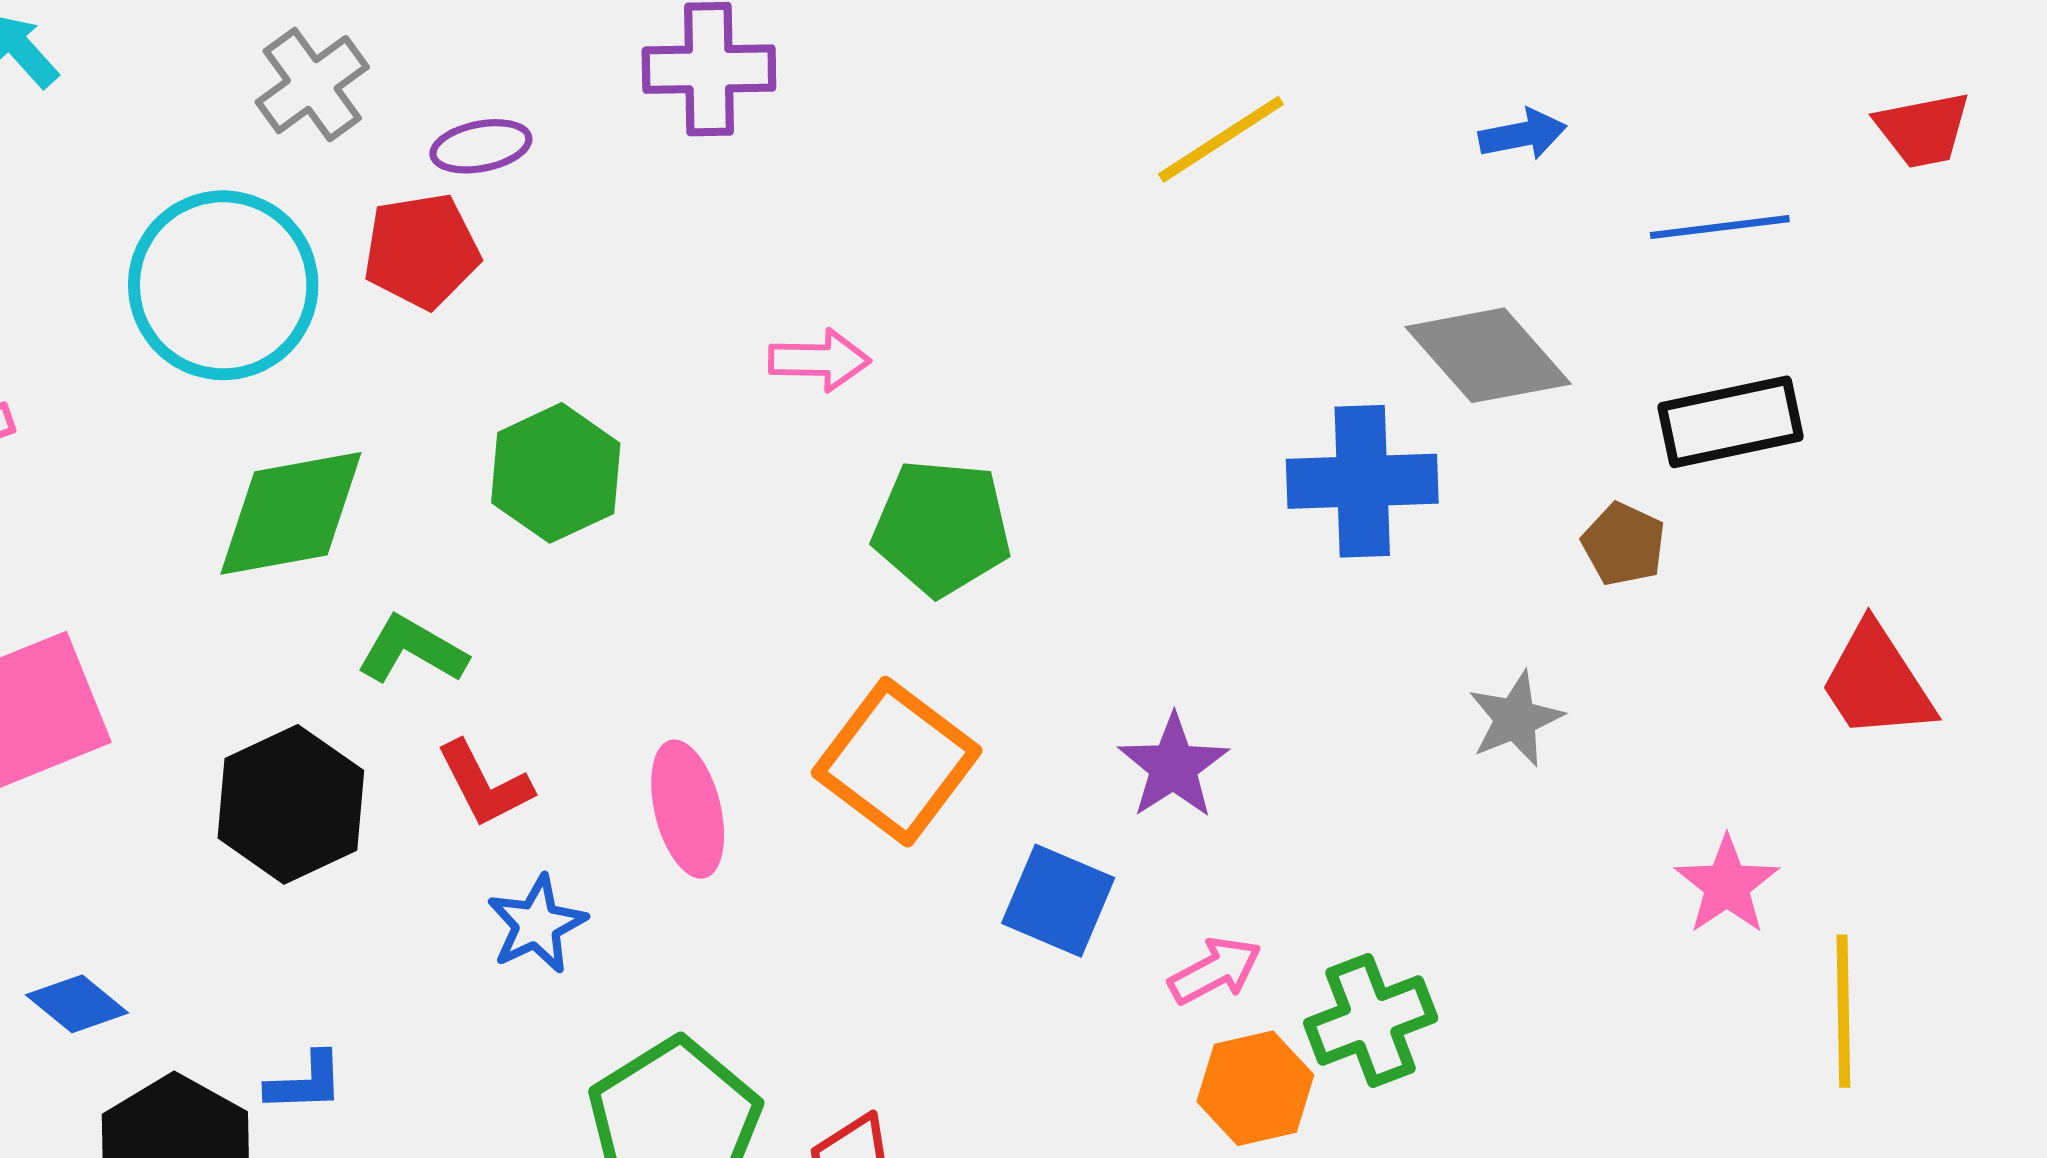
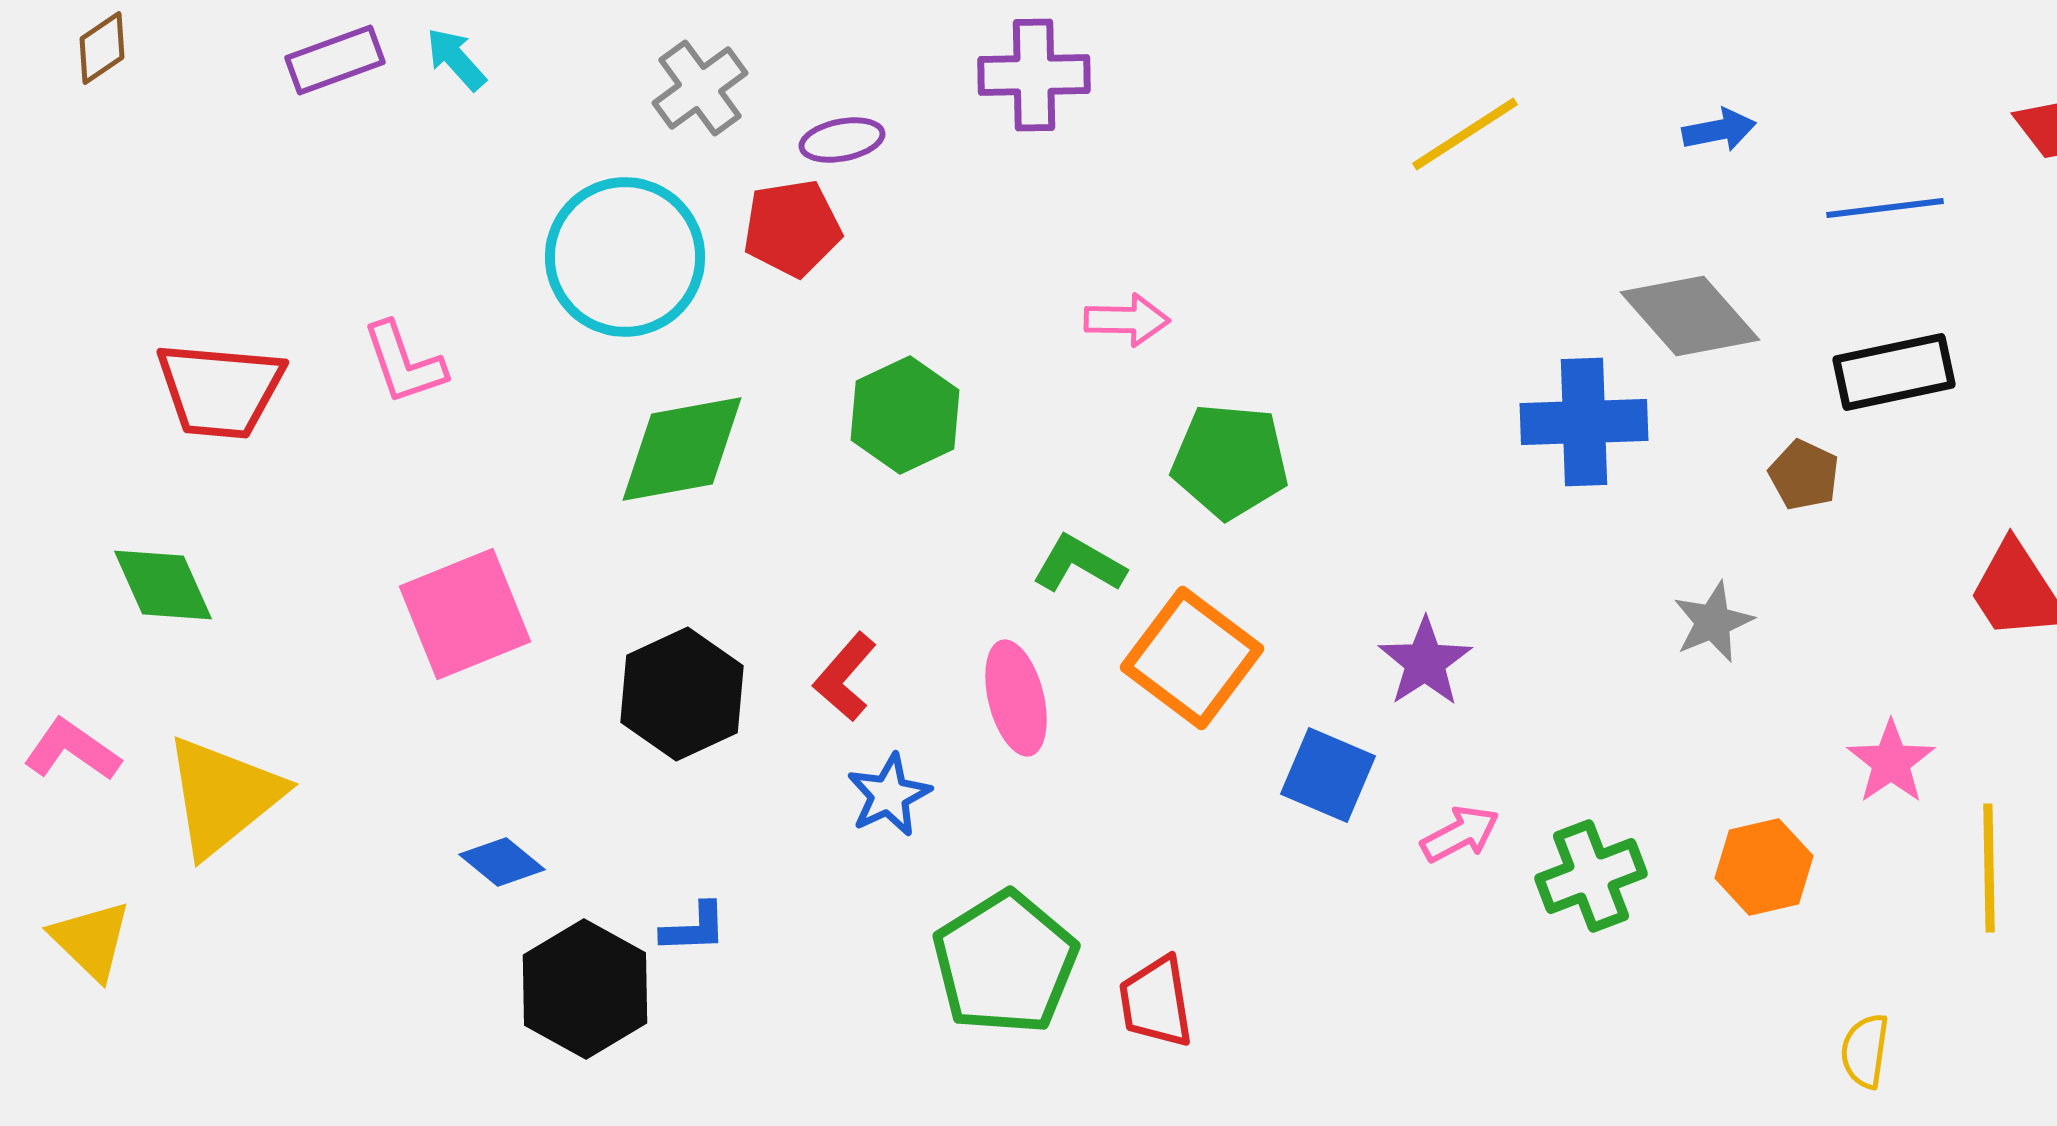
green L-shape: (412, 650) -> (1079, 564), moved
red L-shape: (484, 784) -> (845, 677), turned 68
orange hexagon: (1255, 1088) -> (1764, 867), moved

